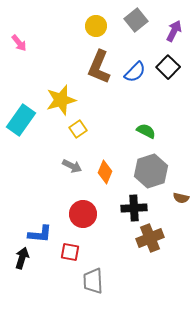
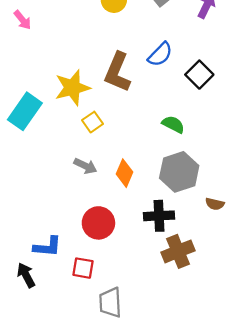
brown L-shape: (99, 67) -> (117, 72), moved
black square: (168, 67) -> (199, 75), moved
black arrow: (22, 258) -> (26, 275), turned -45

